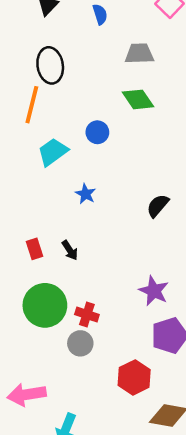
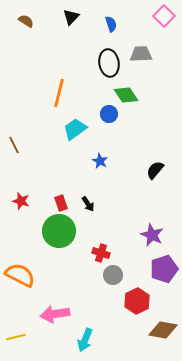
black ellipse: (50, 65) -> (109, 63), moved
green diamond: (138, 99) -> (126, 95), moved
green circle: (45, 305) -> (59, 231), moved
gray circle: (80, 343) -> (113, 275), moved

